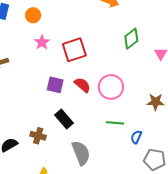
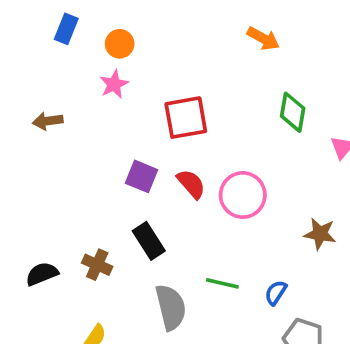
green diamond: (131, 39) -> (293, 112), turned -50
pink star: (42, 42) -> (114, 84), moved
green line: (115, 123) -> (222, 283), moved

